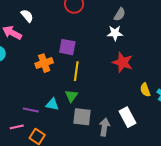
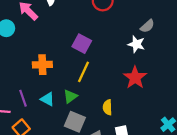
orange cross: (44, 63) -> (42, 65), moved
yellow semicircle: (145, 90) -> (107, 107), moved
purple line: (31, 110) -> (23, 98), turned 42

